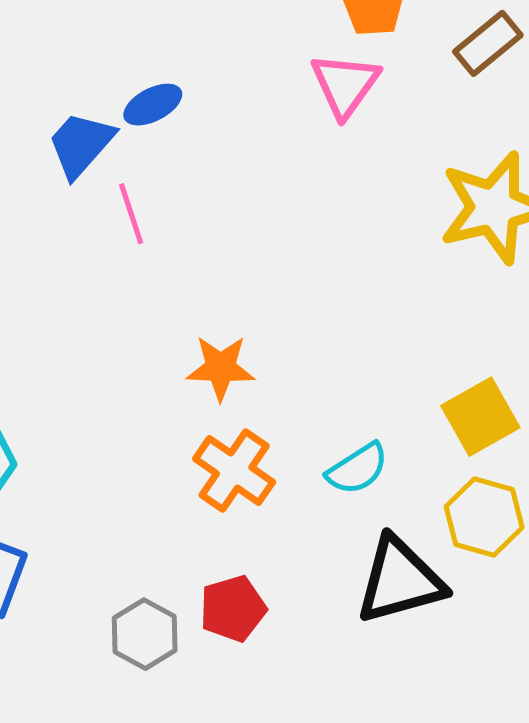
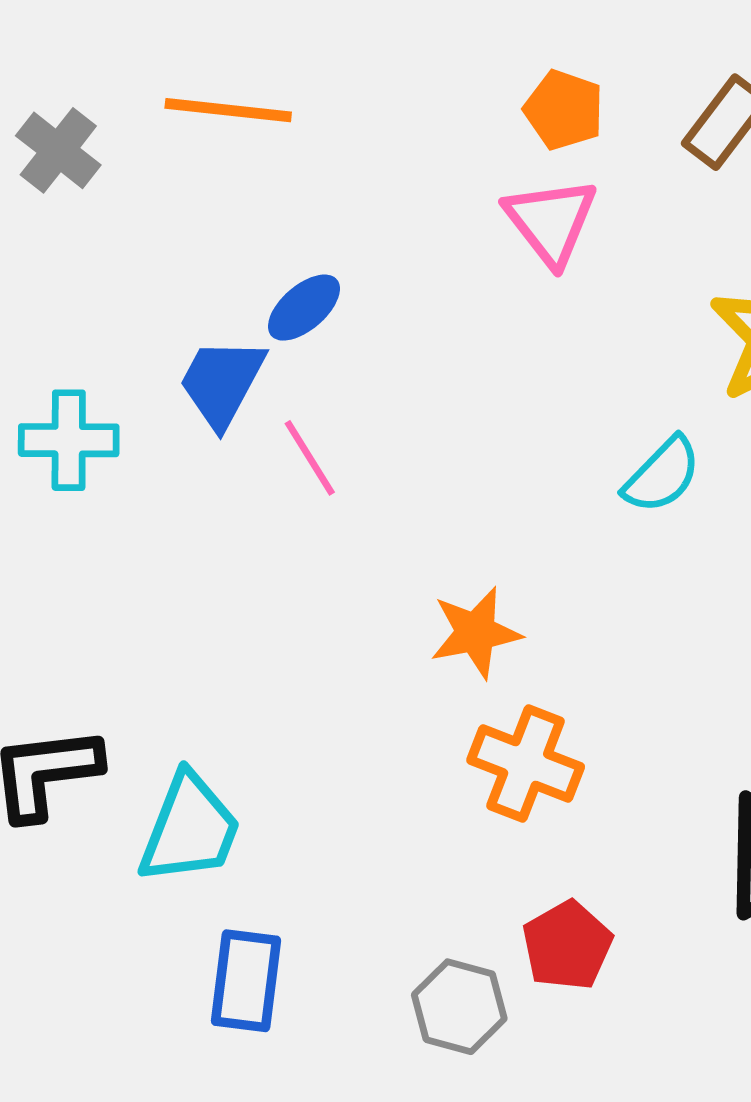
cyan semicircle: (357, 469) -> (662, 475), moved

